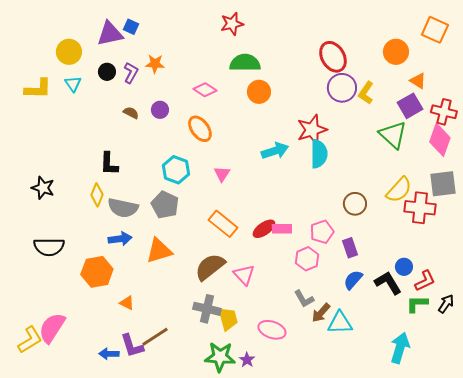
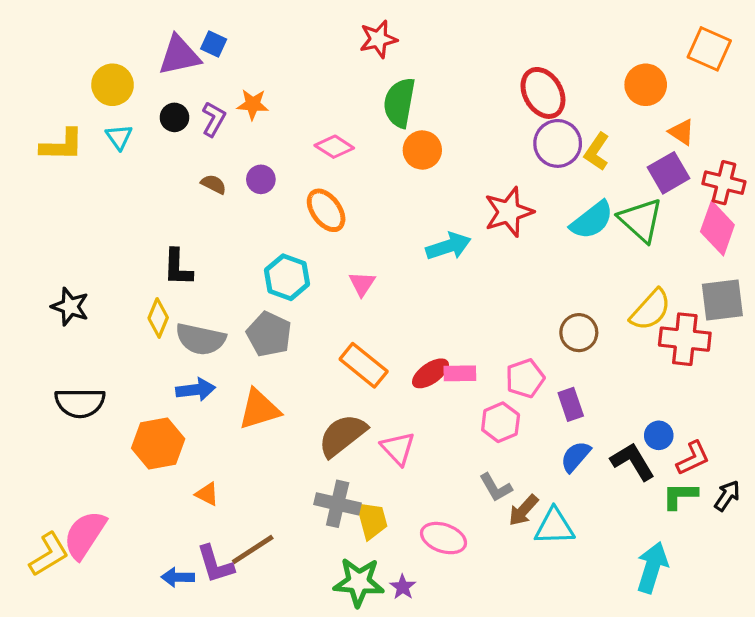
green semicircle: (245, 63) -> (399, 103), turned -80
cyan semicircle: (319, 154) -> (592, 220), moved, turned 52

